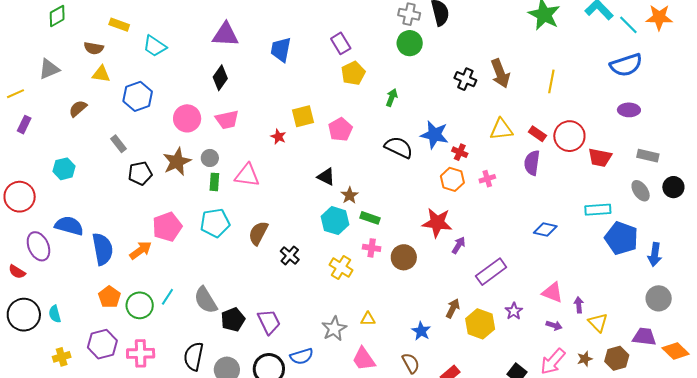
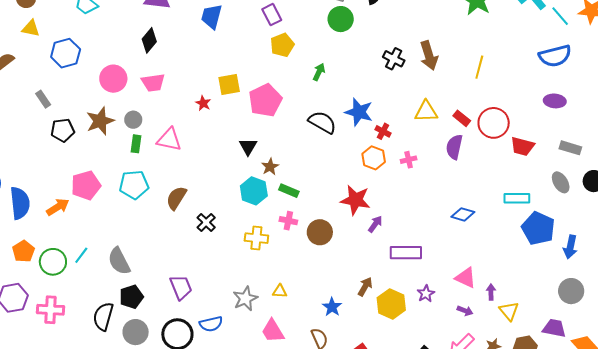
pink pentagon: (340, 129) -> (265, 100), size x1.4
black triangle: (326, 177) -> (248, 147), turned 30
yellow cross: (341, 267) -> (256, 238), turned -30
purple rectangle: (491, 272) -> (406, 253), turned 32
black pentagon: (233, 320) -> (131, 297), moved

